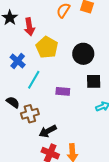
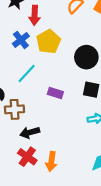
blue cross: (18, 61) -> (21, 40), moved

